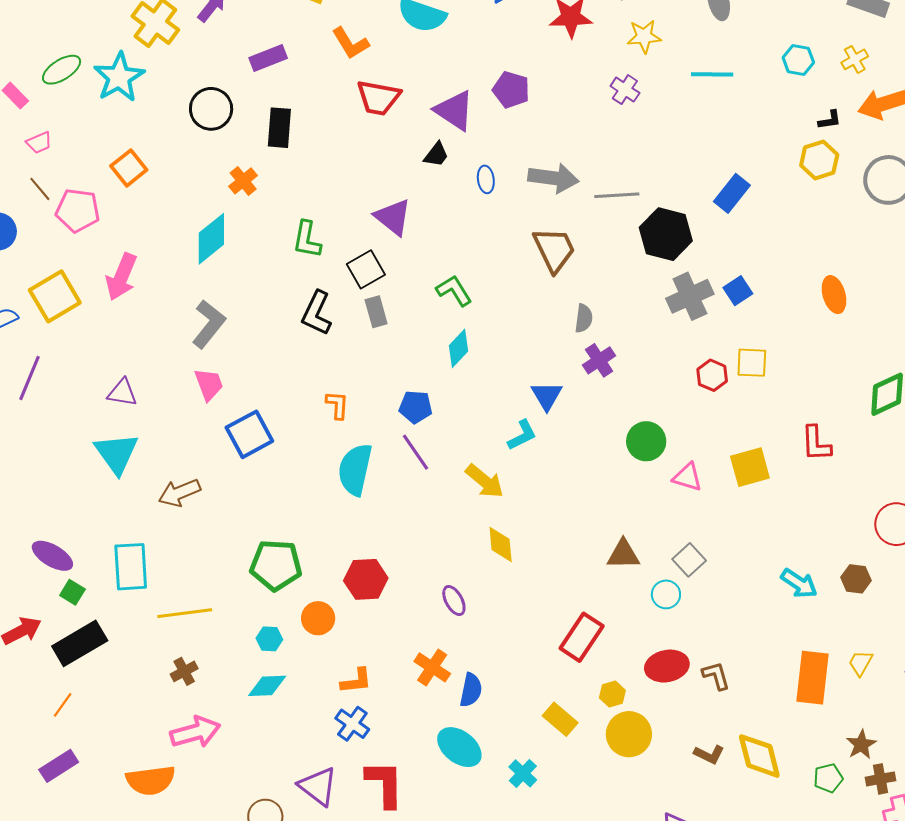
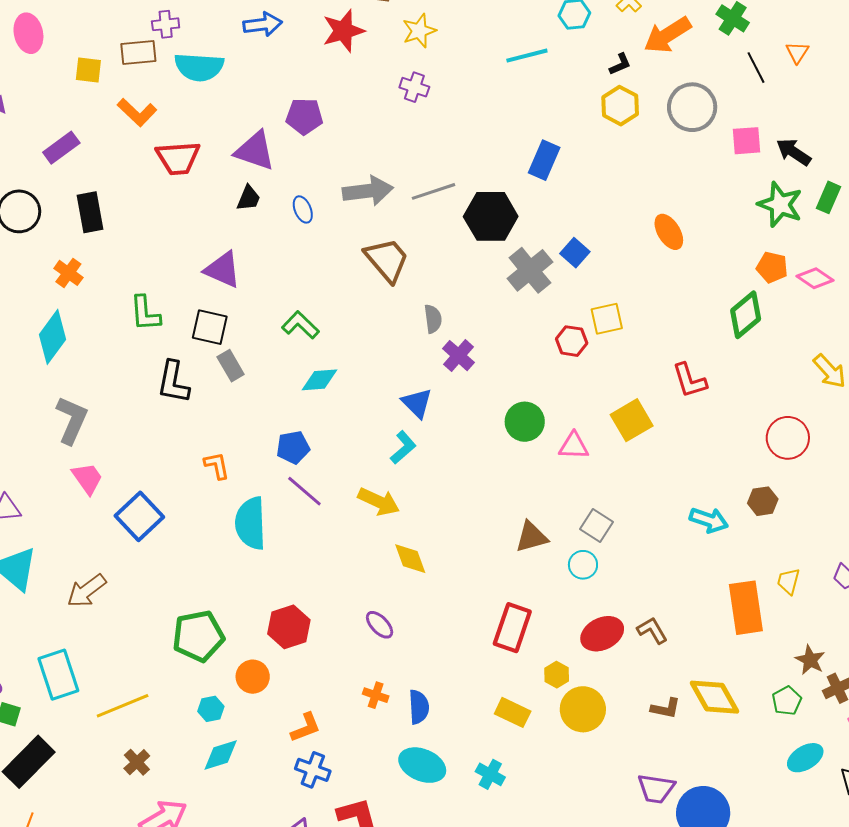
cyan line: (712, 74) -> (527, 56), moved
black square: (366, 269) -> (210, 327), turned -33
cyan diamond: (459, 348) -> (320, 380), turned 57
orange cross: (432, 667) -> (376, 695), size x0.7

